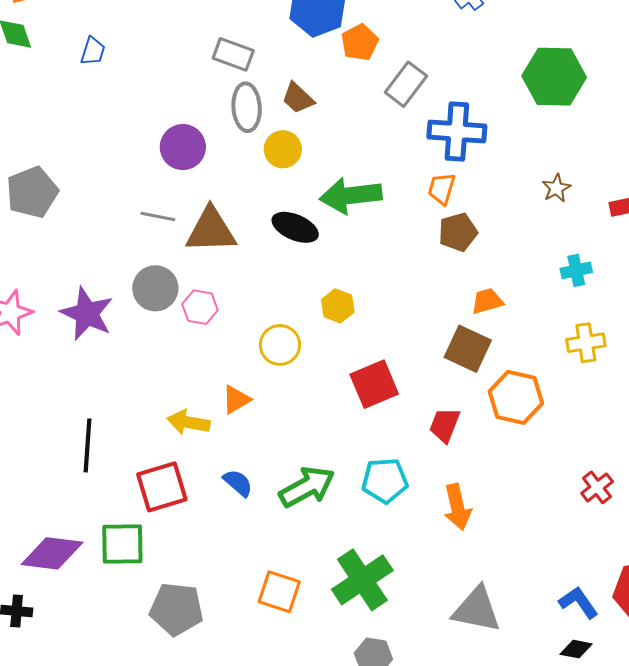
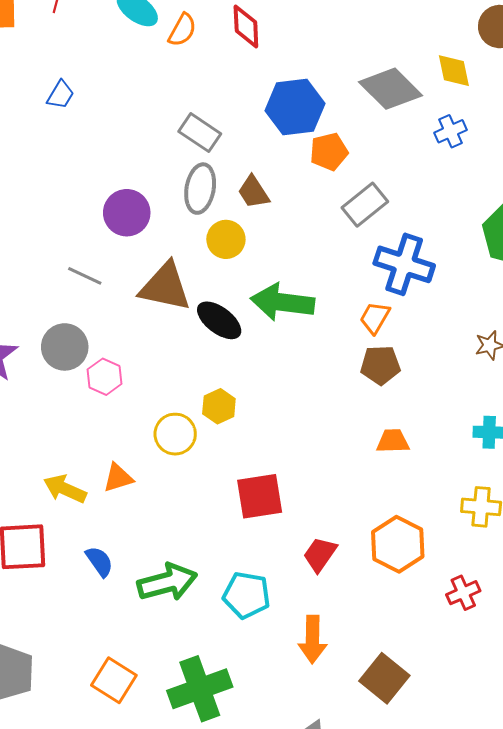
brown triangle: (211, 230) -> (165, 287), moved
yellow hexagon: (338, 306) -> (219, 406), moved
brown square: (468, 349) -> (384, 678), moved
red cross: (597, 487) -> (463, 593), moved

